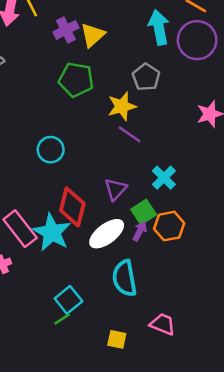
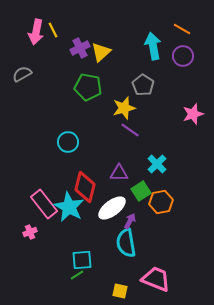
purple circle: (197, 40) -> (183, 56), size x0.7
purple triangle: (116, 189) -> (119, 173), turned 48
purple arrow: (140, 231) -> (130, 221), moved
cyan square: (68, 300) -> (82, 260), turned 35
pink trapezoid: (163, 324) -> (156, 279), size x1.4

